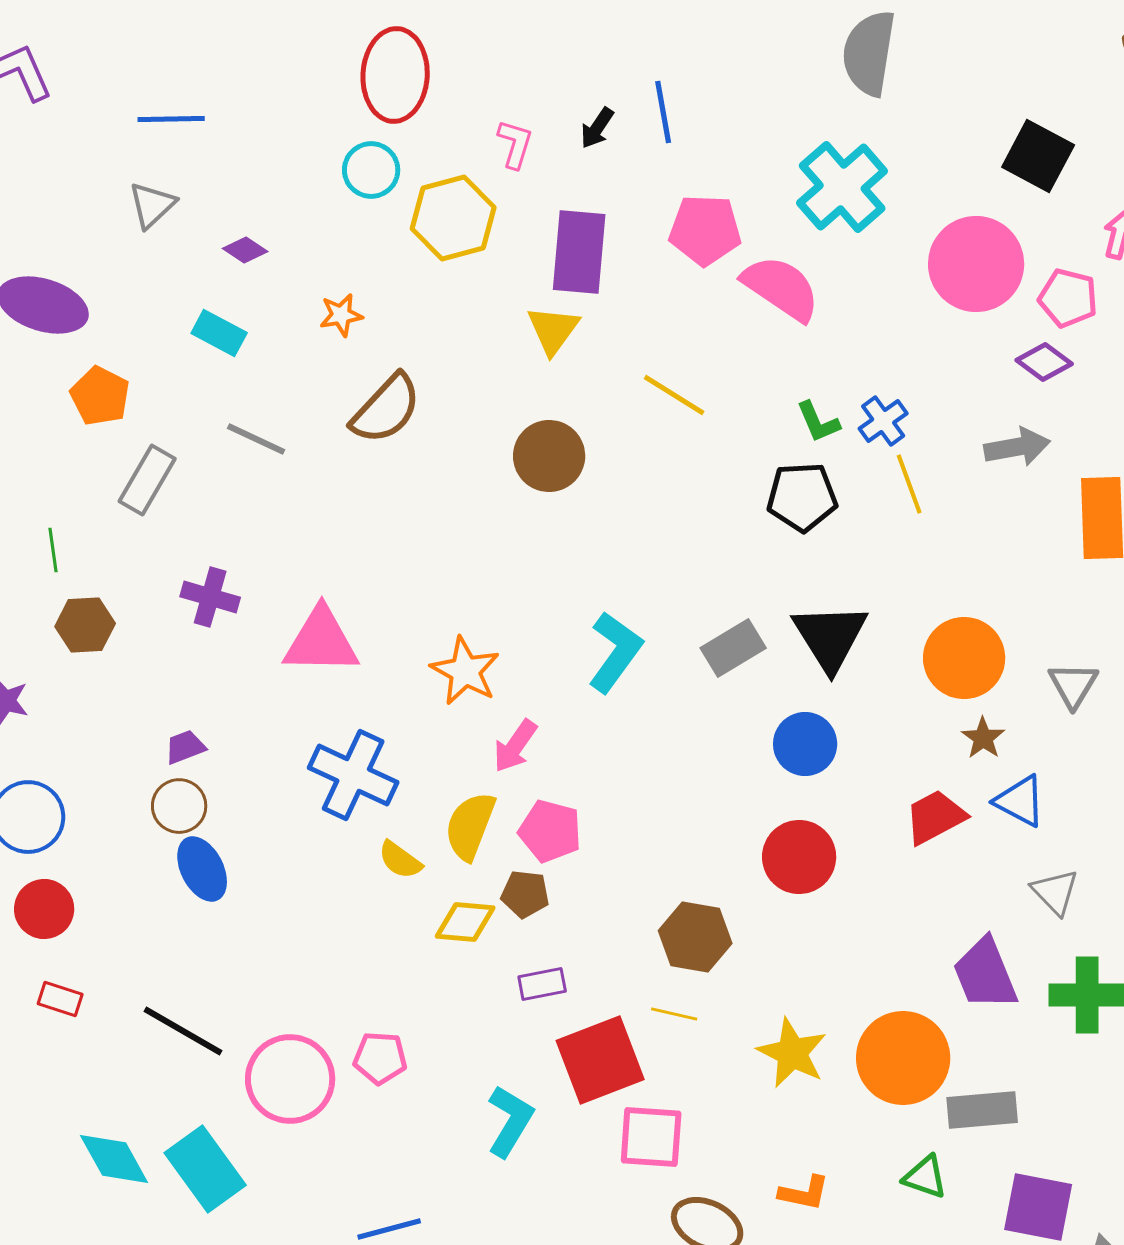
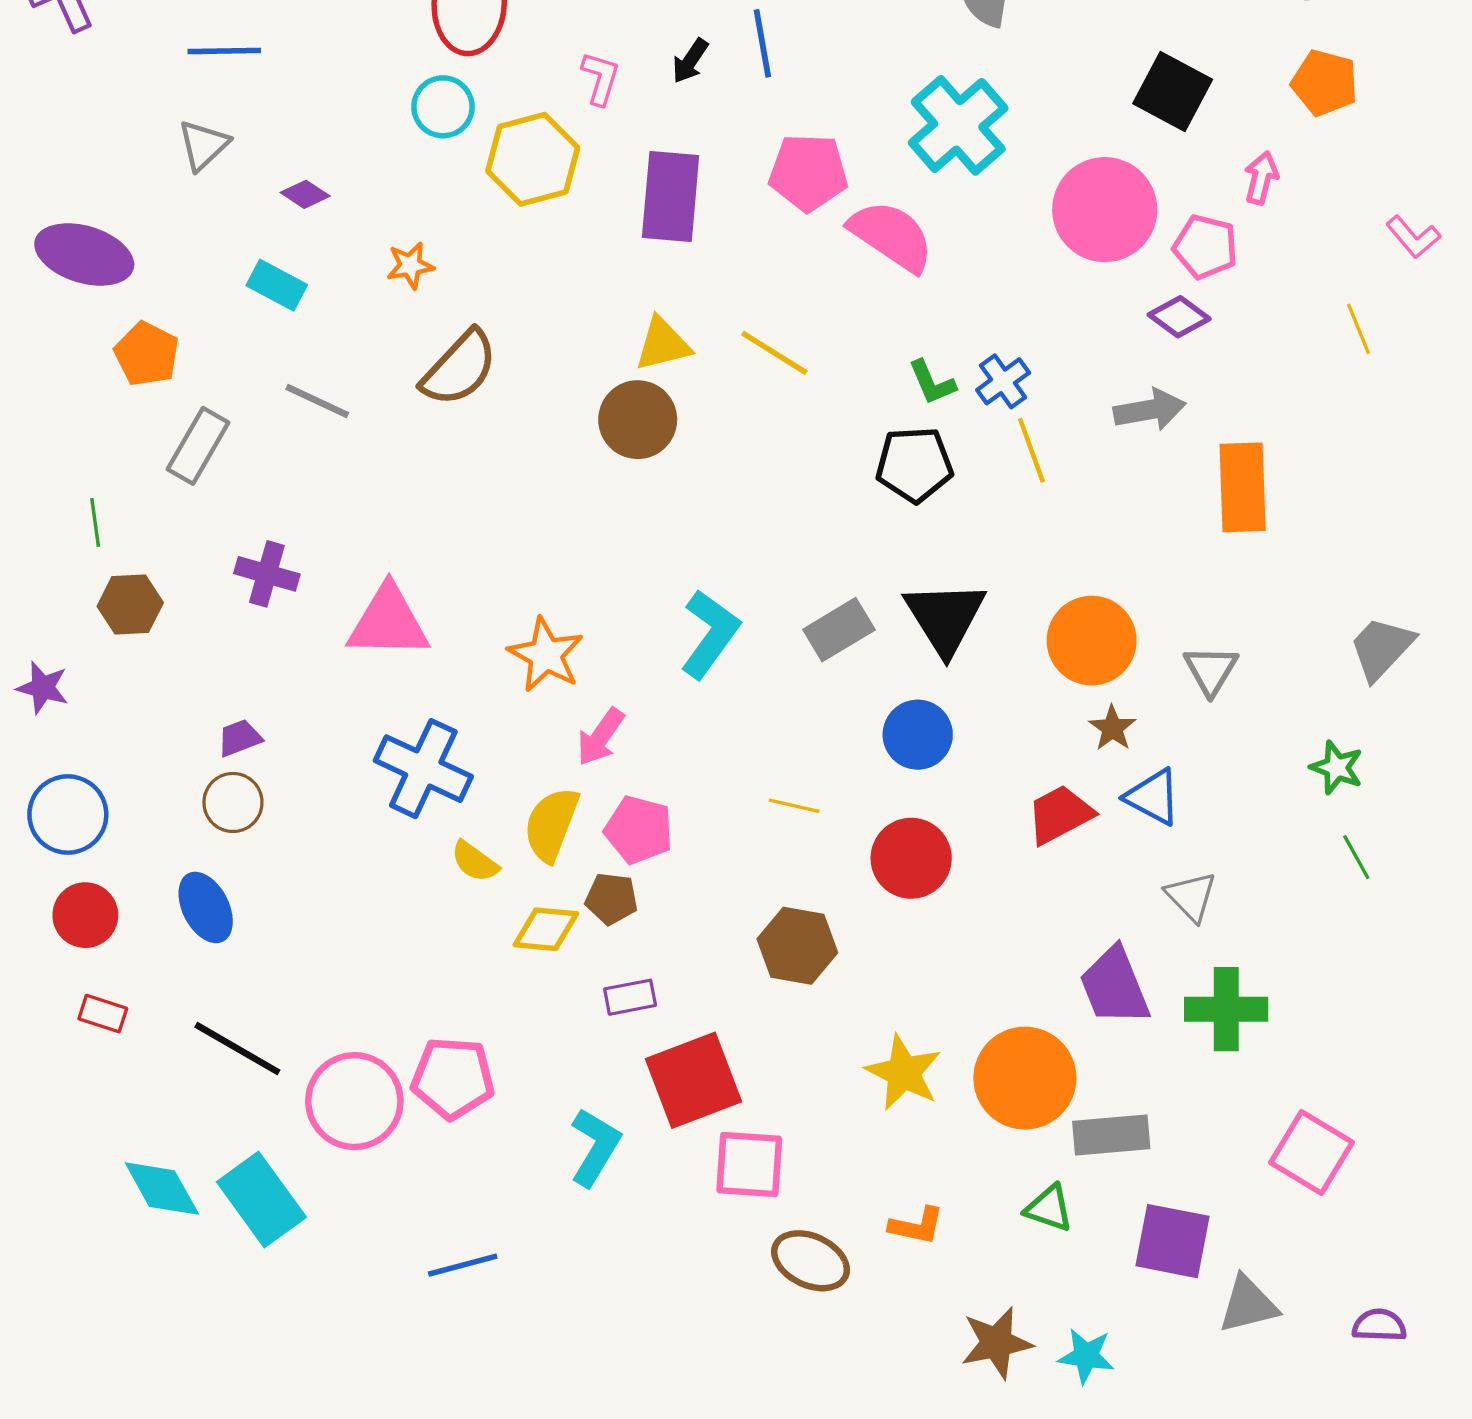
yellow triangle: (553, 330) -> (663, 344), moved, turned 40
blue ellipse: (202, 869) -> (206, 907), moved
yellow line: (674, 1014) -> (794, 806), moved
pink pentagon: (380, 1058) -> (453, 1078), size x1.4

